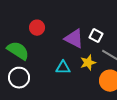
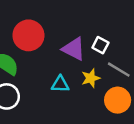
red circle: (37, 28) -> (28, 35), size x1.6

